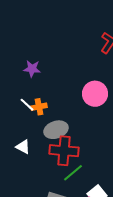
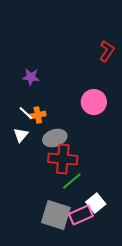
white triangle: (23, 147) -> (21, 135), moved, turned 42

